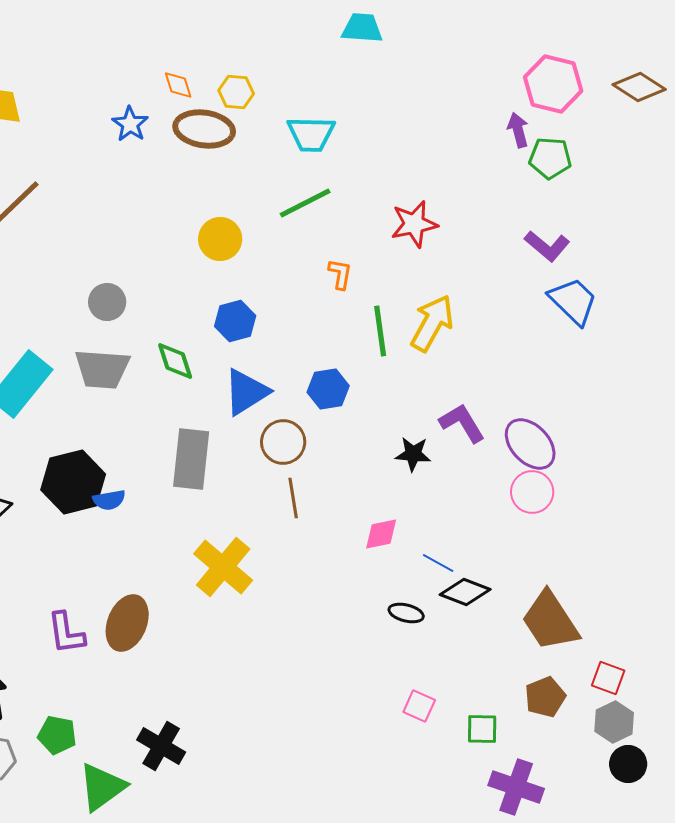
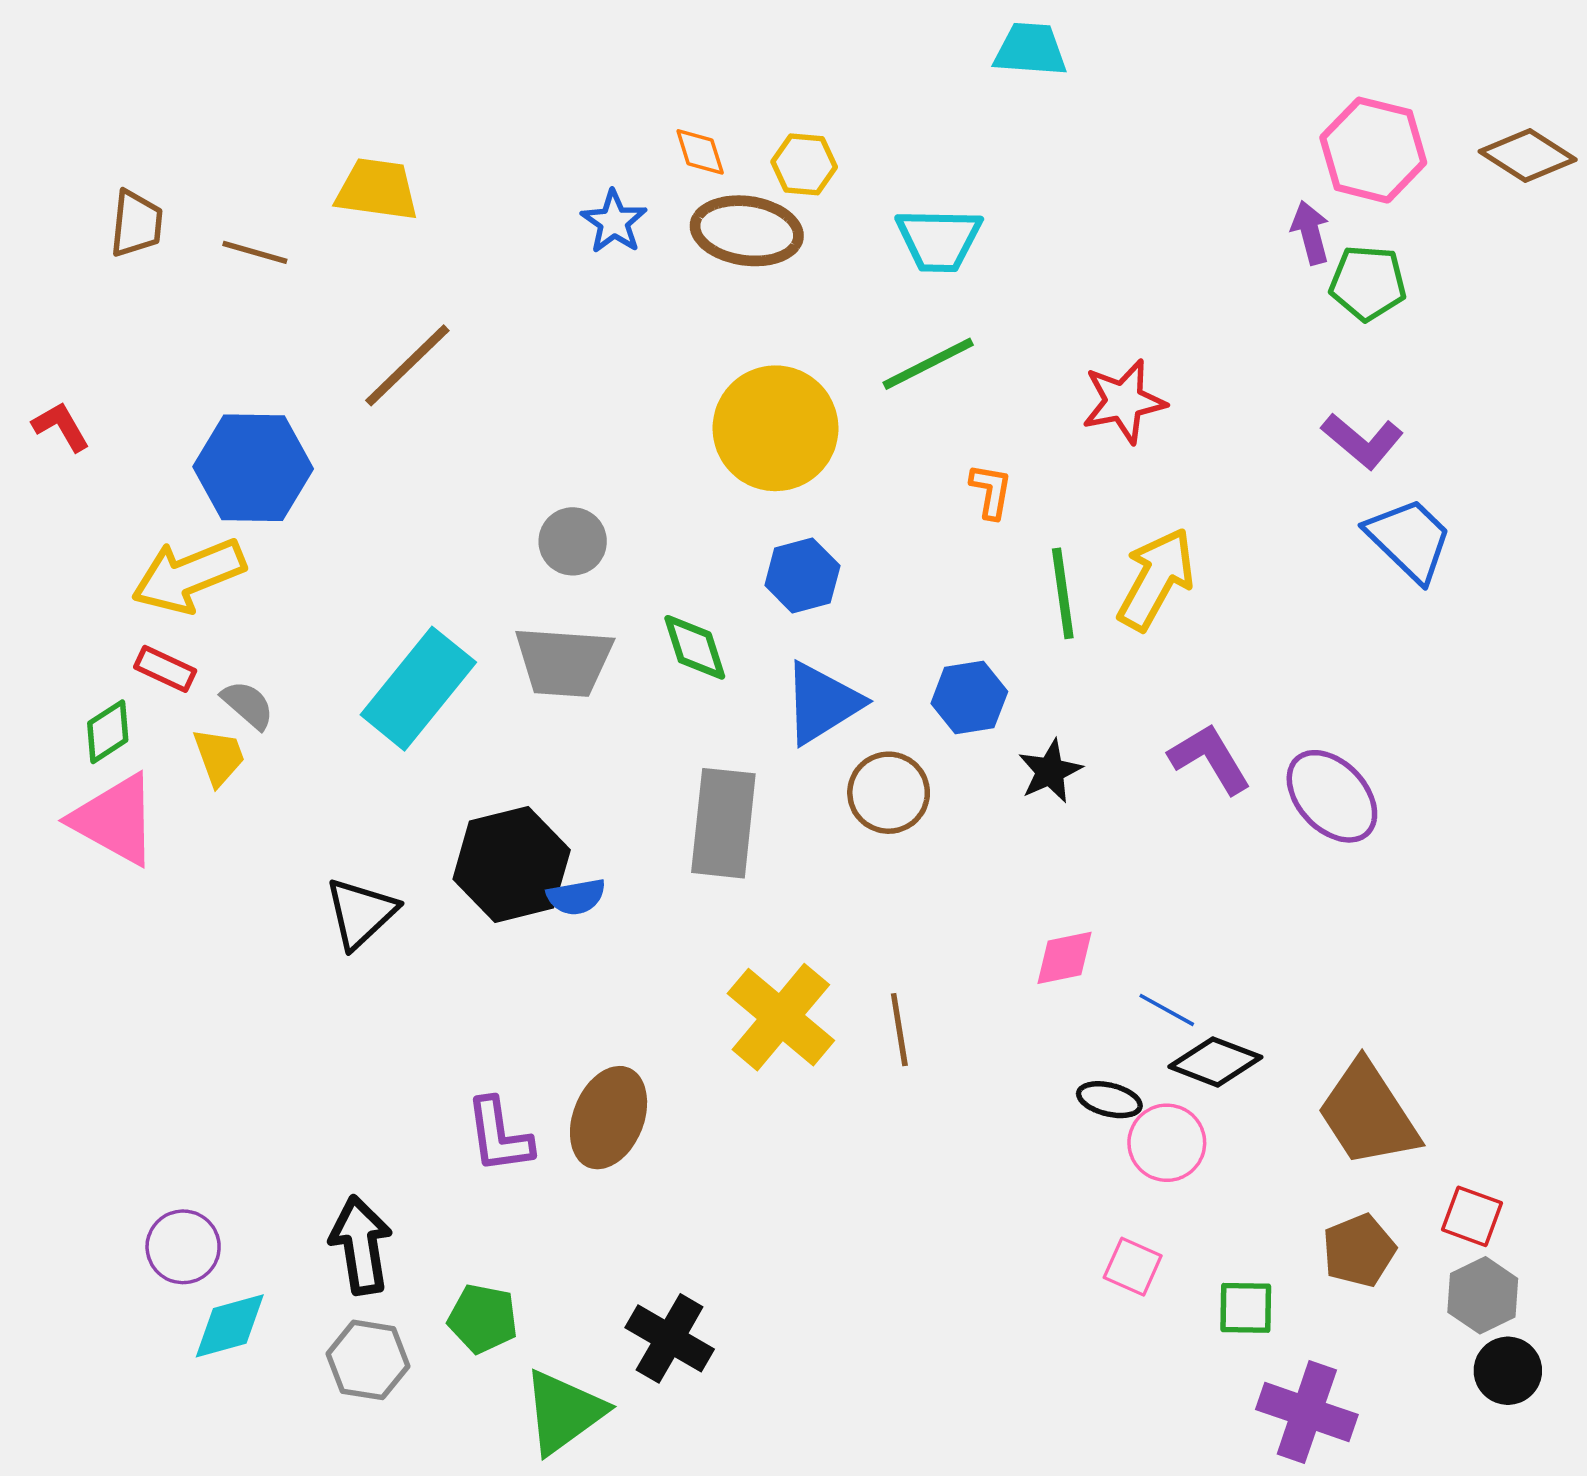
yellow circle: (220, 239) -> (775, 428), size x1.6
black star: (413, 454) -> (1050, 771), moved, turned -30
pink circle: (532, 492) -> (1167, 1143), moved
brown line: (293, 498) -> (899, 1030), moved

